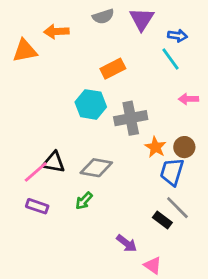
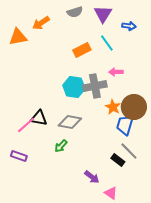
orange arrow: (56, 32) -> (41, 23), turned -30
cyan line: (171, 59) -> (107, 43), moved
pink arrow: (188, 99) -> (116, 72), moved
cyan hexagon: (91, 104) -> (74, 87), moved
brown circle: (184, 147) -> (134, 107), size x1.6
purple rectangle: (37, 206) -> (19, 156), moved

